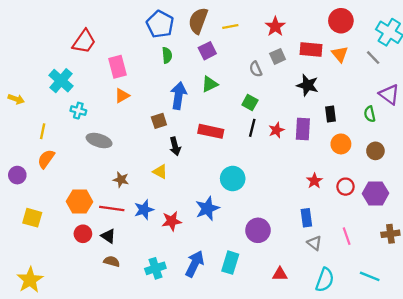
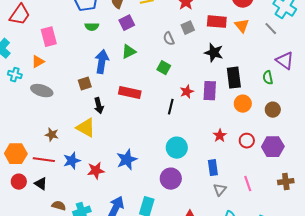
green semicircle: (167, 55) -> (92, 27), turned 96
orange triangle: (122, 96) -> (38, 62), moved
black rectangle: (331, 114) -> (234, 78), size x1.5
black line: (252, 128) -> (171, 107), moved
gray ellipse: (99, 141) -> (42, 91), moved
yellow triangle: (160, 172) -> (86, 128), size x1.5
cyan circle: (233, 179) -> (177, 148), moved
gray triangle: (314, 243) -> (220, 190), turned 32
brown semicircle: (112, 261) -> (59, 206), moved

